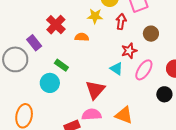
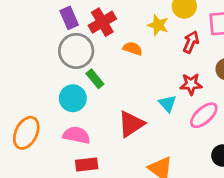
purple rectangle: (34, 43) -> (69, 18), moved
gray circle: (15, 59) -> (76, 51), moved
pink semicircle: (92, 115) -> (76, 135), moved

